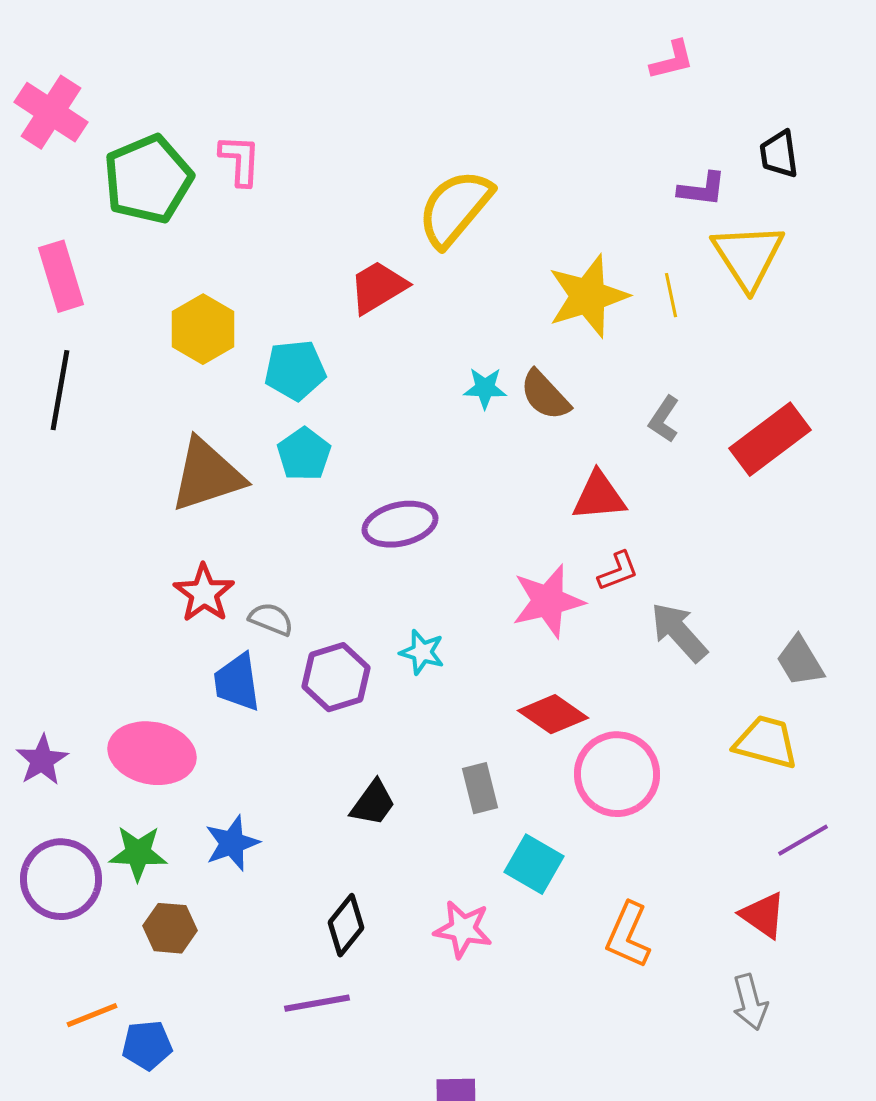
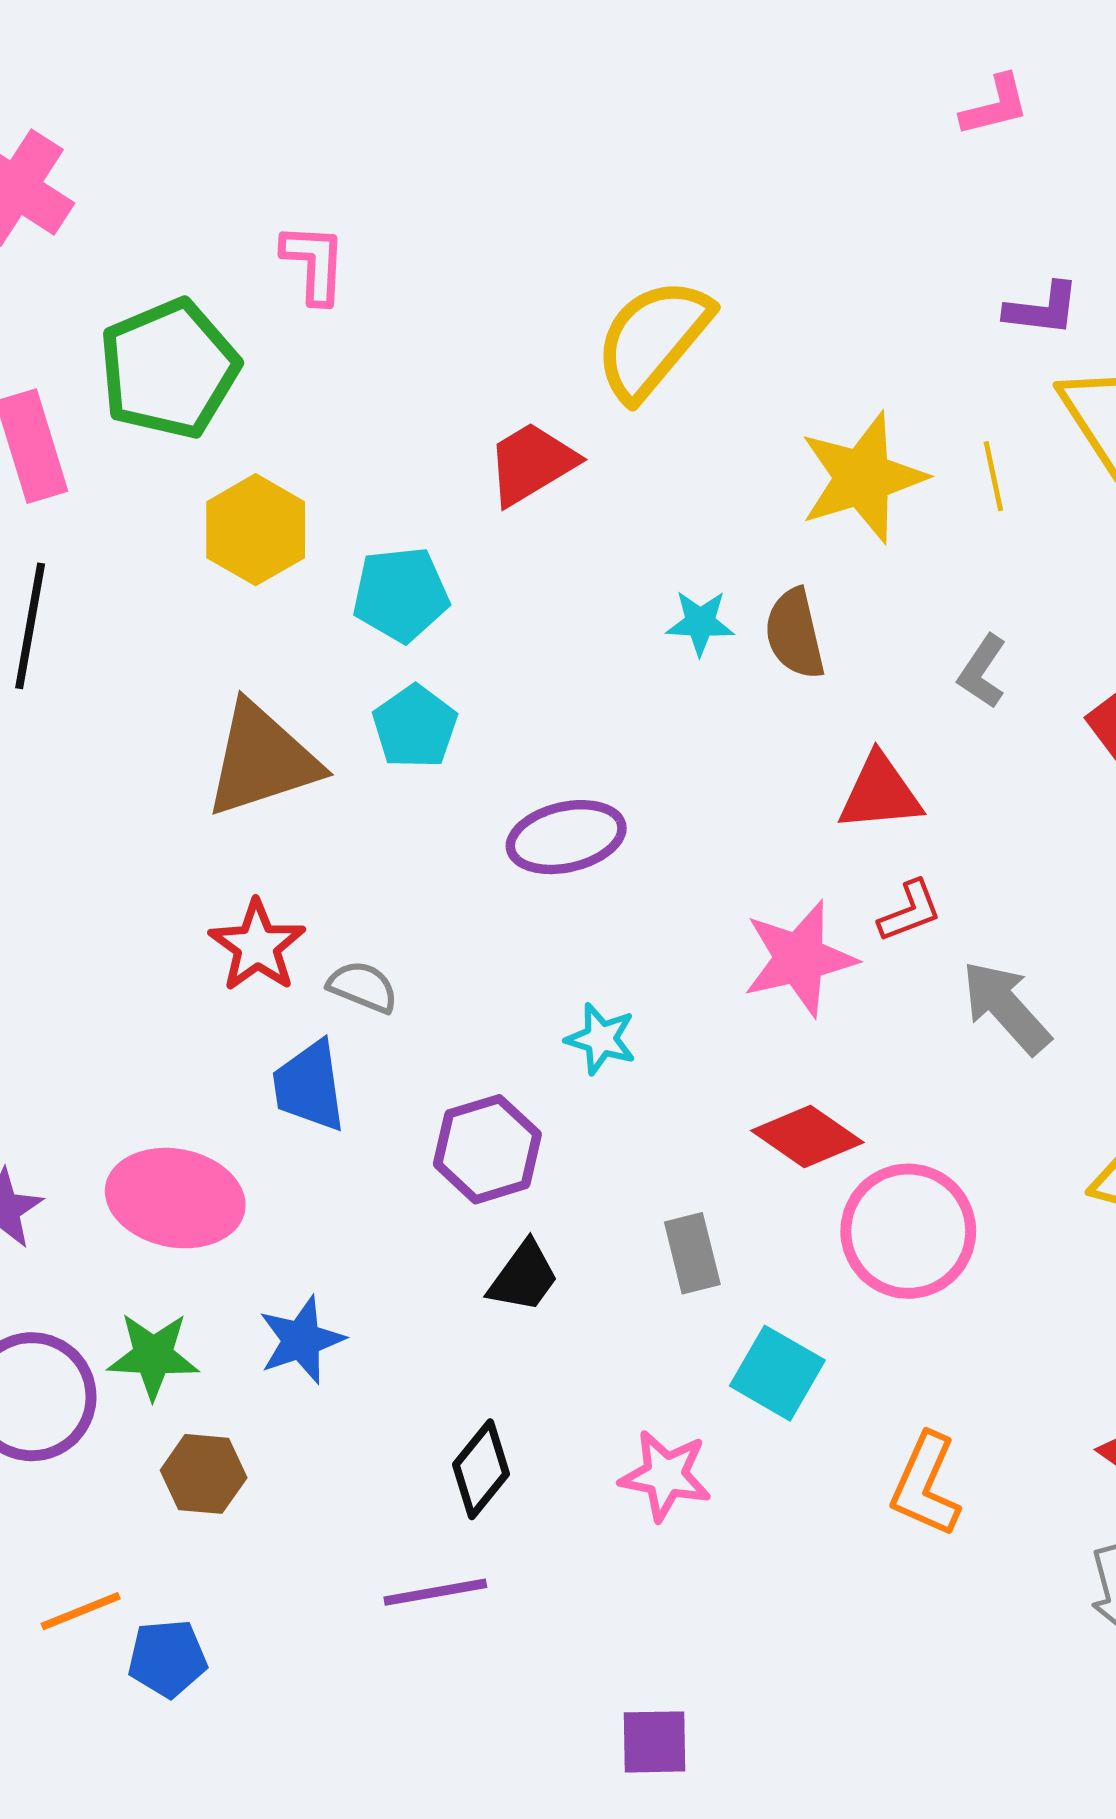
green pentagon: (148, 179) -> (169, 369), moved
brown semicircle: (545, 395) -> (795, 634), turned 30
purple hexagon: (336, 677) -> (487, 1149), moved

